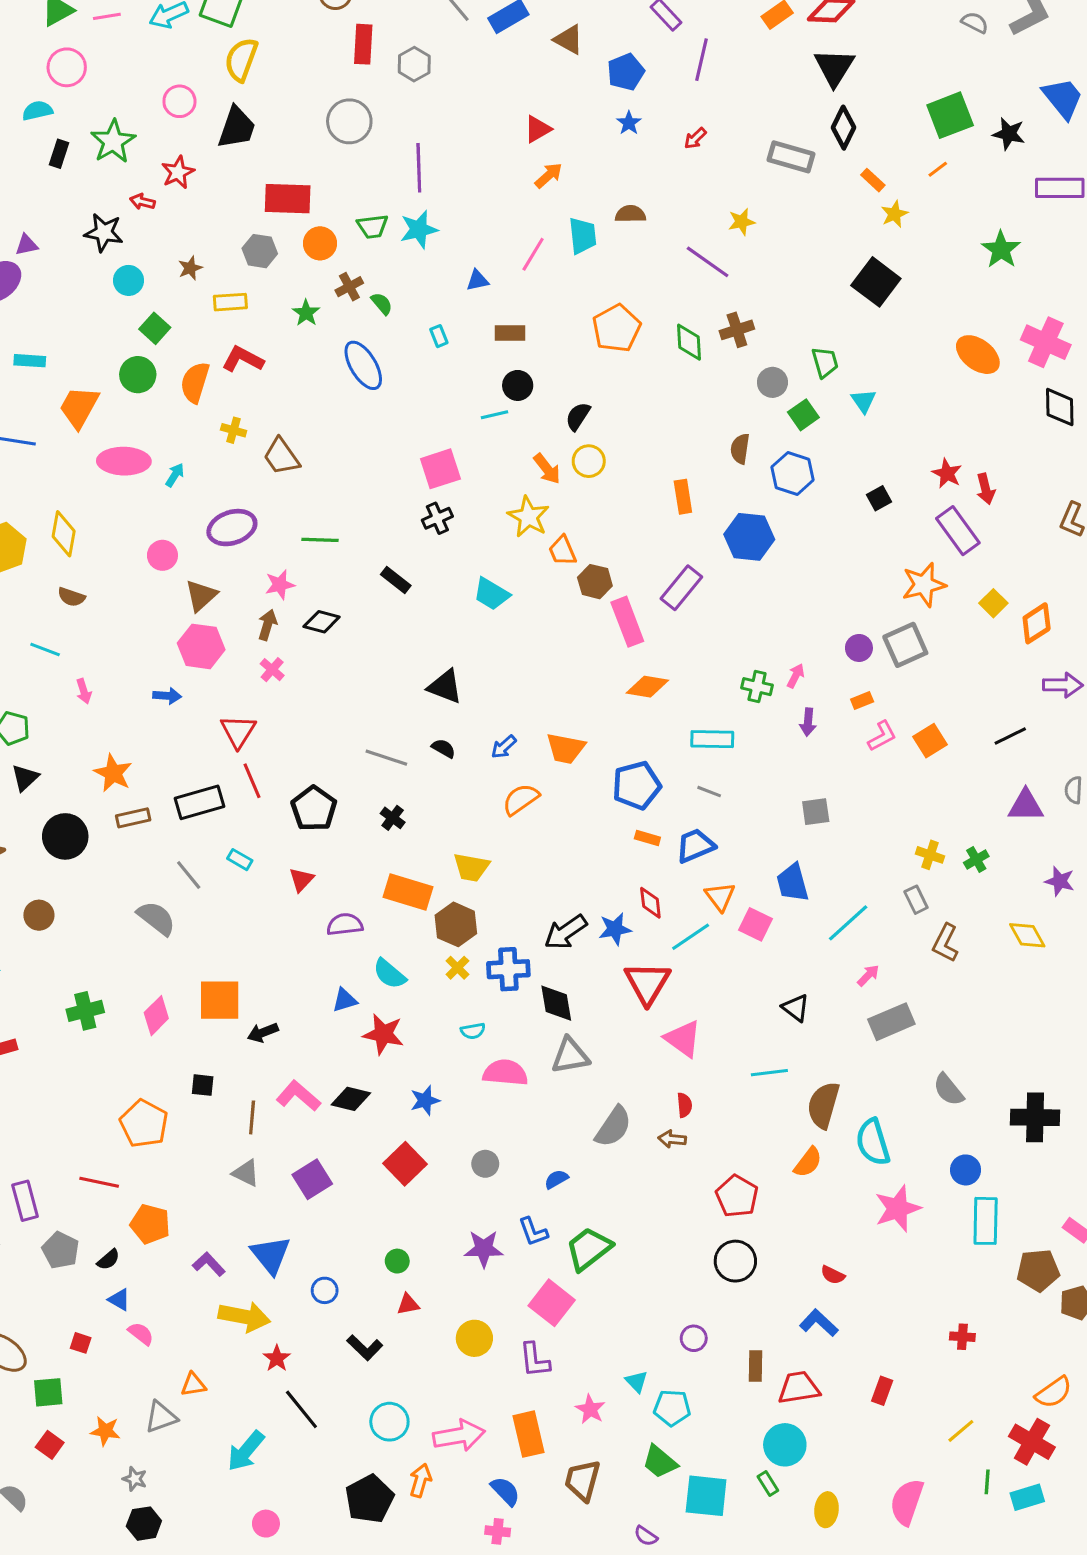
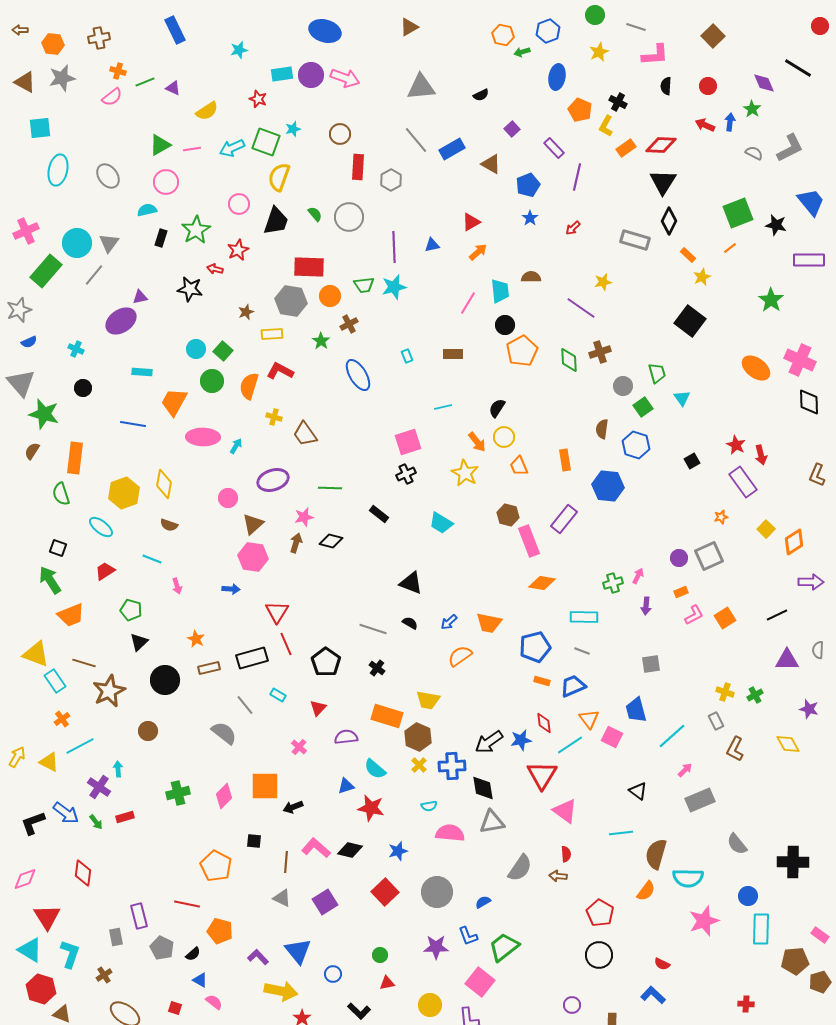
gray hexagon: (260, 251) -> (291, 301), size x1.4
cyan circle: (129, 280) -> (196, 349), moved
blue triangle: (478, 280) -> (432, 245), moved
green semicircle: (382, 304) -> (315, 214), moved
black circle: (518, 385) -> (505, 325), moved
orange trapezoid: (562, 551) -> (519, 466), moved
orange star: (924, 585) -> (721, 517), size x0.5
pink cross: (272, 670) -> (299, 747), moved
green cross: (757, 687) -> (613, 583), turned -30
orange star: (113, 773) -> (196, 639), size x0.7
cyan semicircle: (873, 1142) -> (688, 878), turned -72
gray circle: (485, 1164) -> (437, 892), size x1.8

